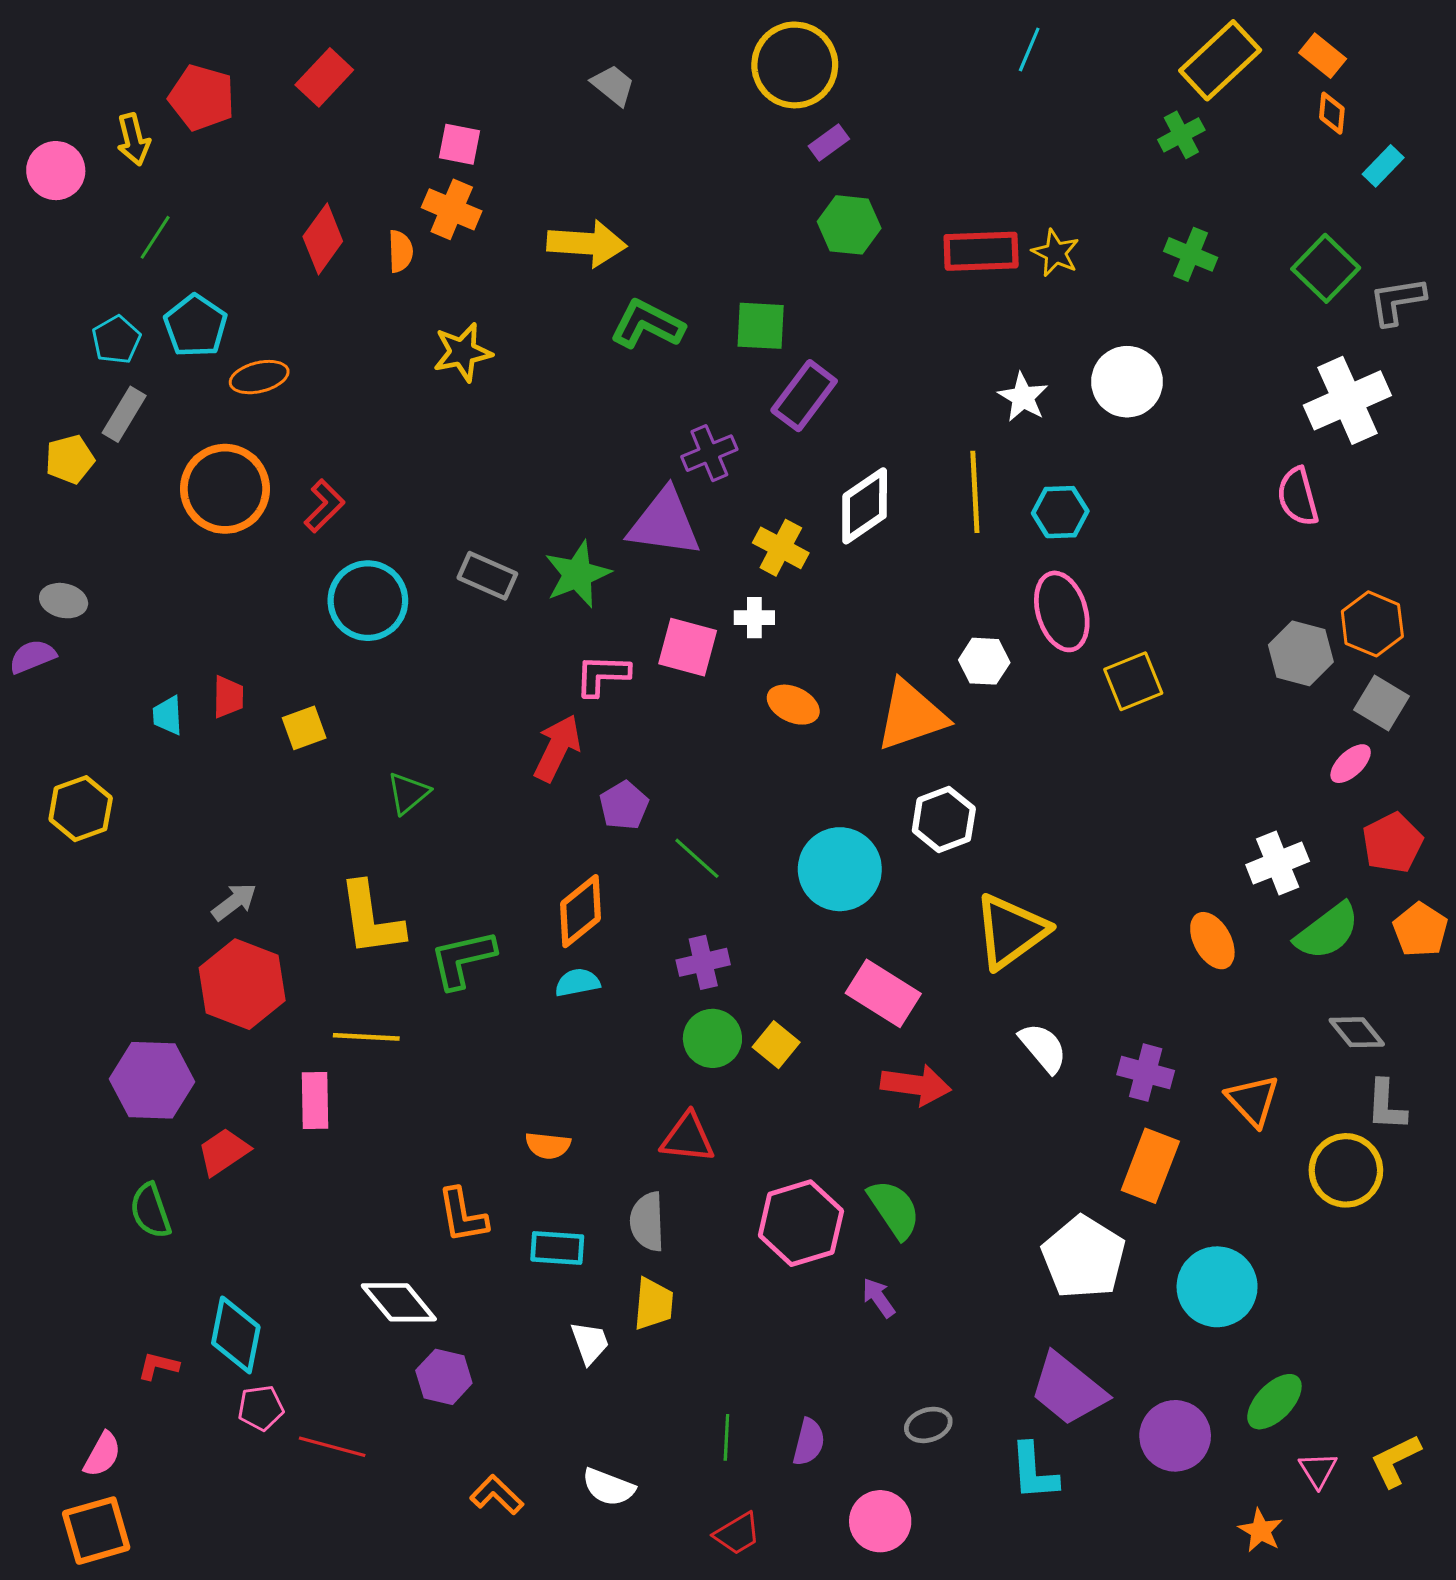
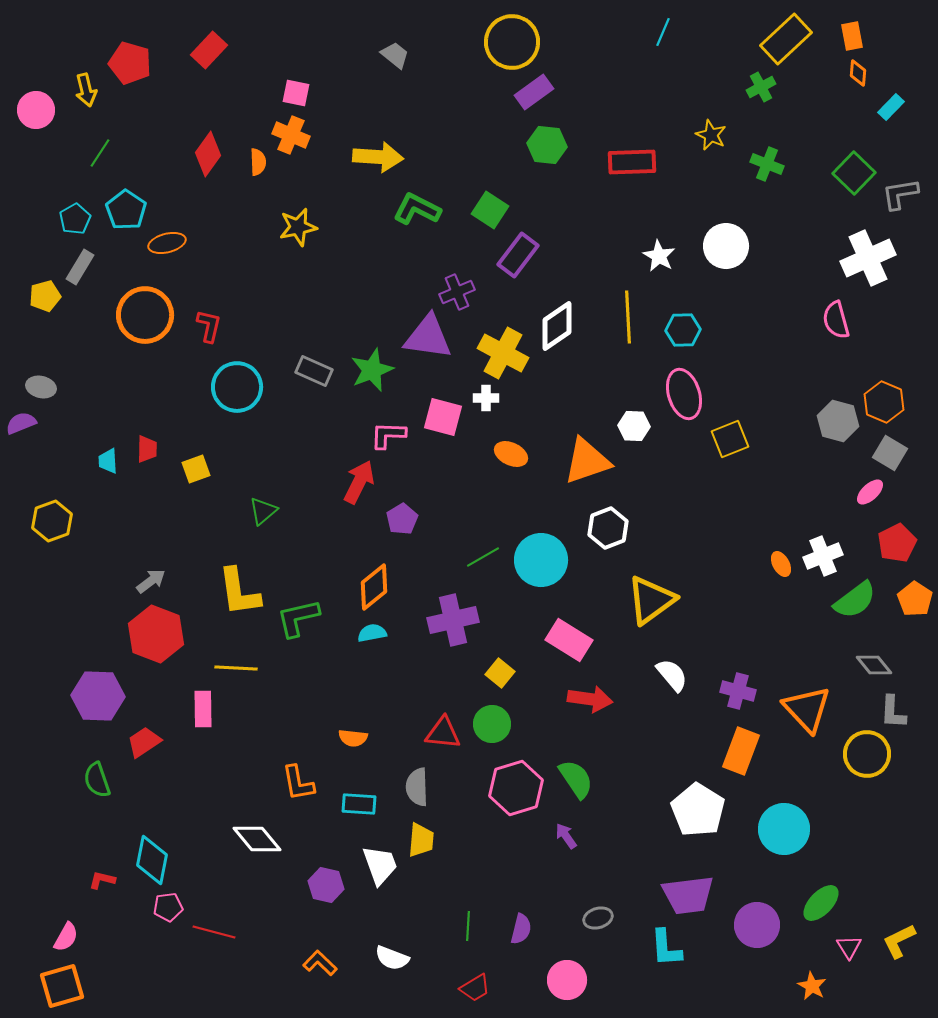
orange rectangle: (1323, 56) -> (852, 36), turned 40
purple rectangle: (829, 143) -> (534, 92), size x1.5
yellow star: (1056, 253) -> (711, 135), moved
green square: (761, 326) -> (490, 210), turned 30
red L-shape: (324, 506) -> (209, 326), turned -32
yellow cross: (781, 548) -> (503, 353), size x1.4
green line: (697, 858) -> (483, 557), moved, turned -72
orange ellipse: (1212, 941) -> (781, 564), moved, size x0.7
purple cross: (703, 962) -> (453, 620), size x1.5
green circle: (712, 1038) -> (492, 724), moved
orange triangle: (1253, 1100) -> (807, 709), size x1.4
white trapezoid: (590, 1343) -> (380, 865), size x1.4
purple hexagon: (444, 1377) -> (326, 885), moved
purple trapezoid: (1068, 1389) -> (688, 895), turned -46

